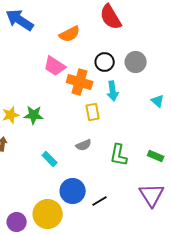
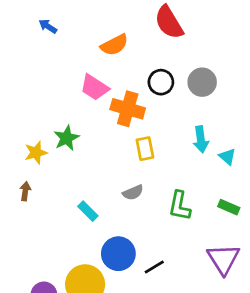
blue arrow: (20, 20) -> (48, 26), size x0.5
cyan arrow: (113, 91) -> (201, 139), moved
cyan triangle: (158, 101) -> (227, 157), moved
green star: (34, 115) -> (66, 138), moved, turned -30

